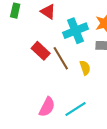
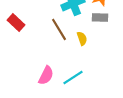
red rectangle: (41, 51) -> (16, 22), moved

